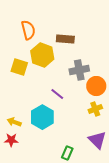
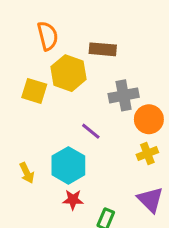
yellow arrow: (14, 122) -> (27, 173), turned -136
red star: (11, 140) -> (73, 200), moved

